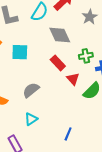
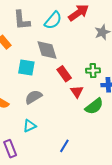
gray diamond: (60, 35) -> (47, 50), moved
cyan square: (20, 52) -> (26, 68), moved

